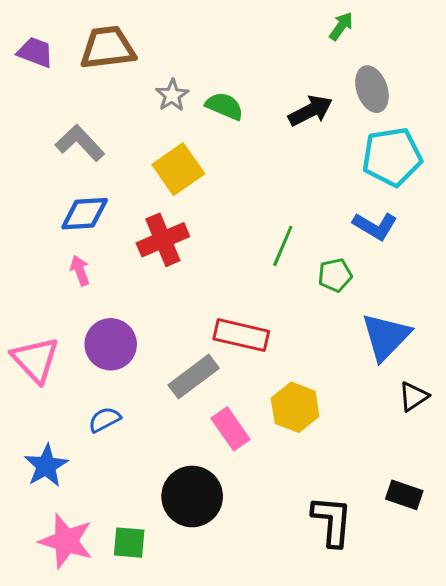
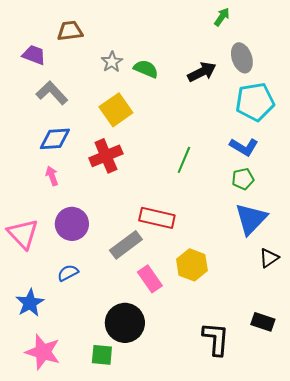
brown trapezoid: (108, 48) -> (70, 31), size x0.7
purple trapezoid: (35, 52) -> (34, 55), moved
green pentagon: (335, 275) -> (243, 179), moved
green square: (129, 543) -> (102, 355), moved

